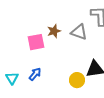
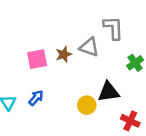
brown star: (54, 31) -> (64, 54), moved

